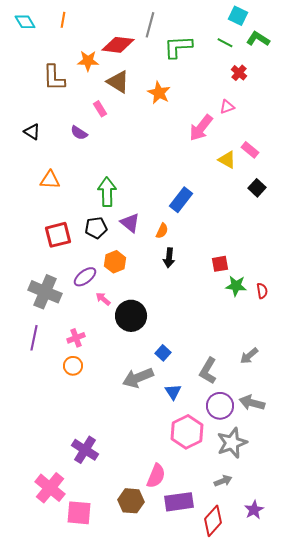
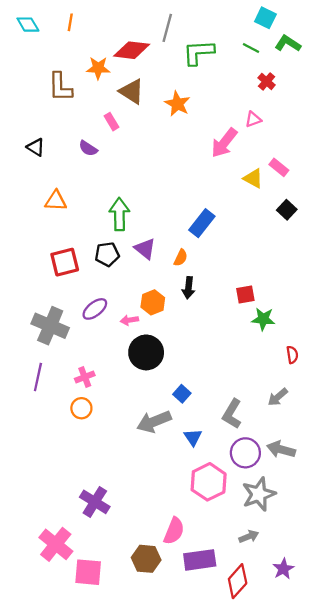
orange hexagon: (115, 262) -> (153, 302), moved
red semicircle: (262, 291) -> (292, 355), moved
pink arrow: (103, 299) -> (129, 320), moved, turned -49

